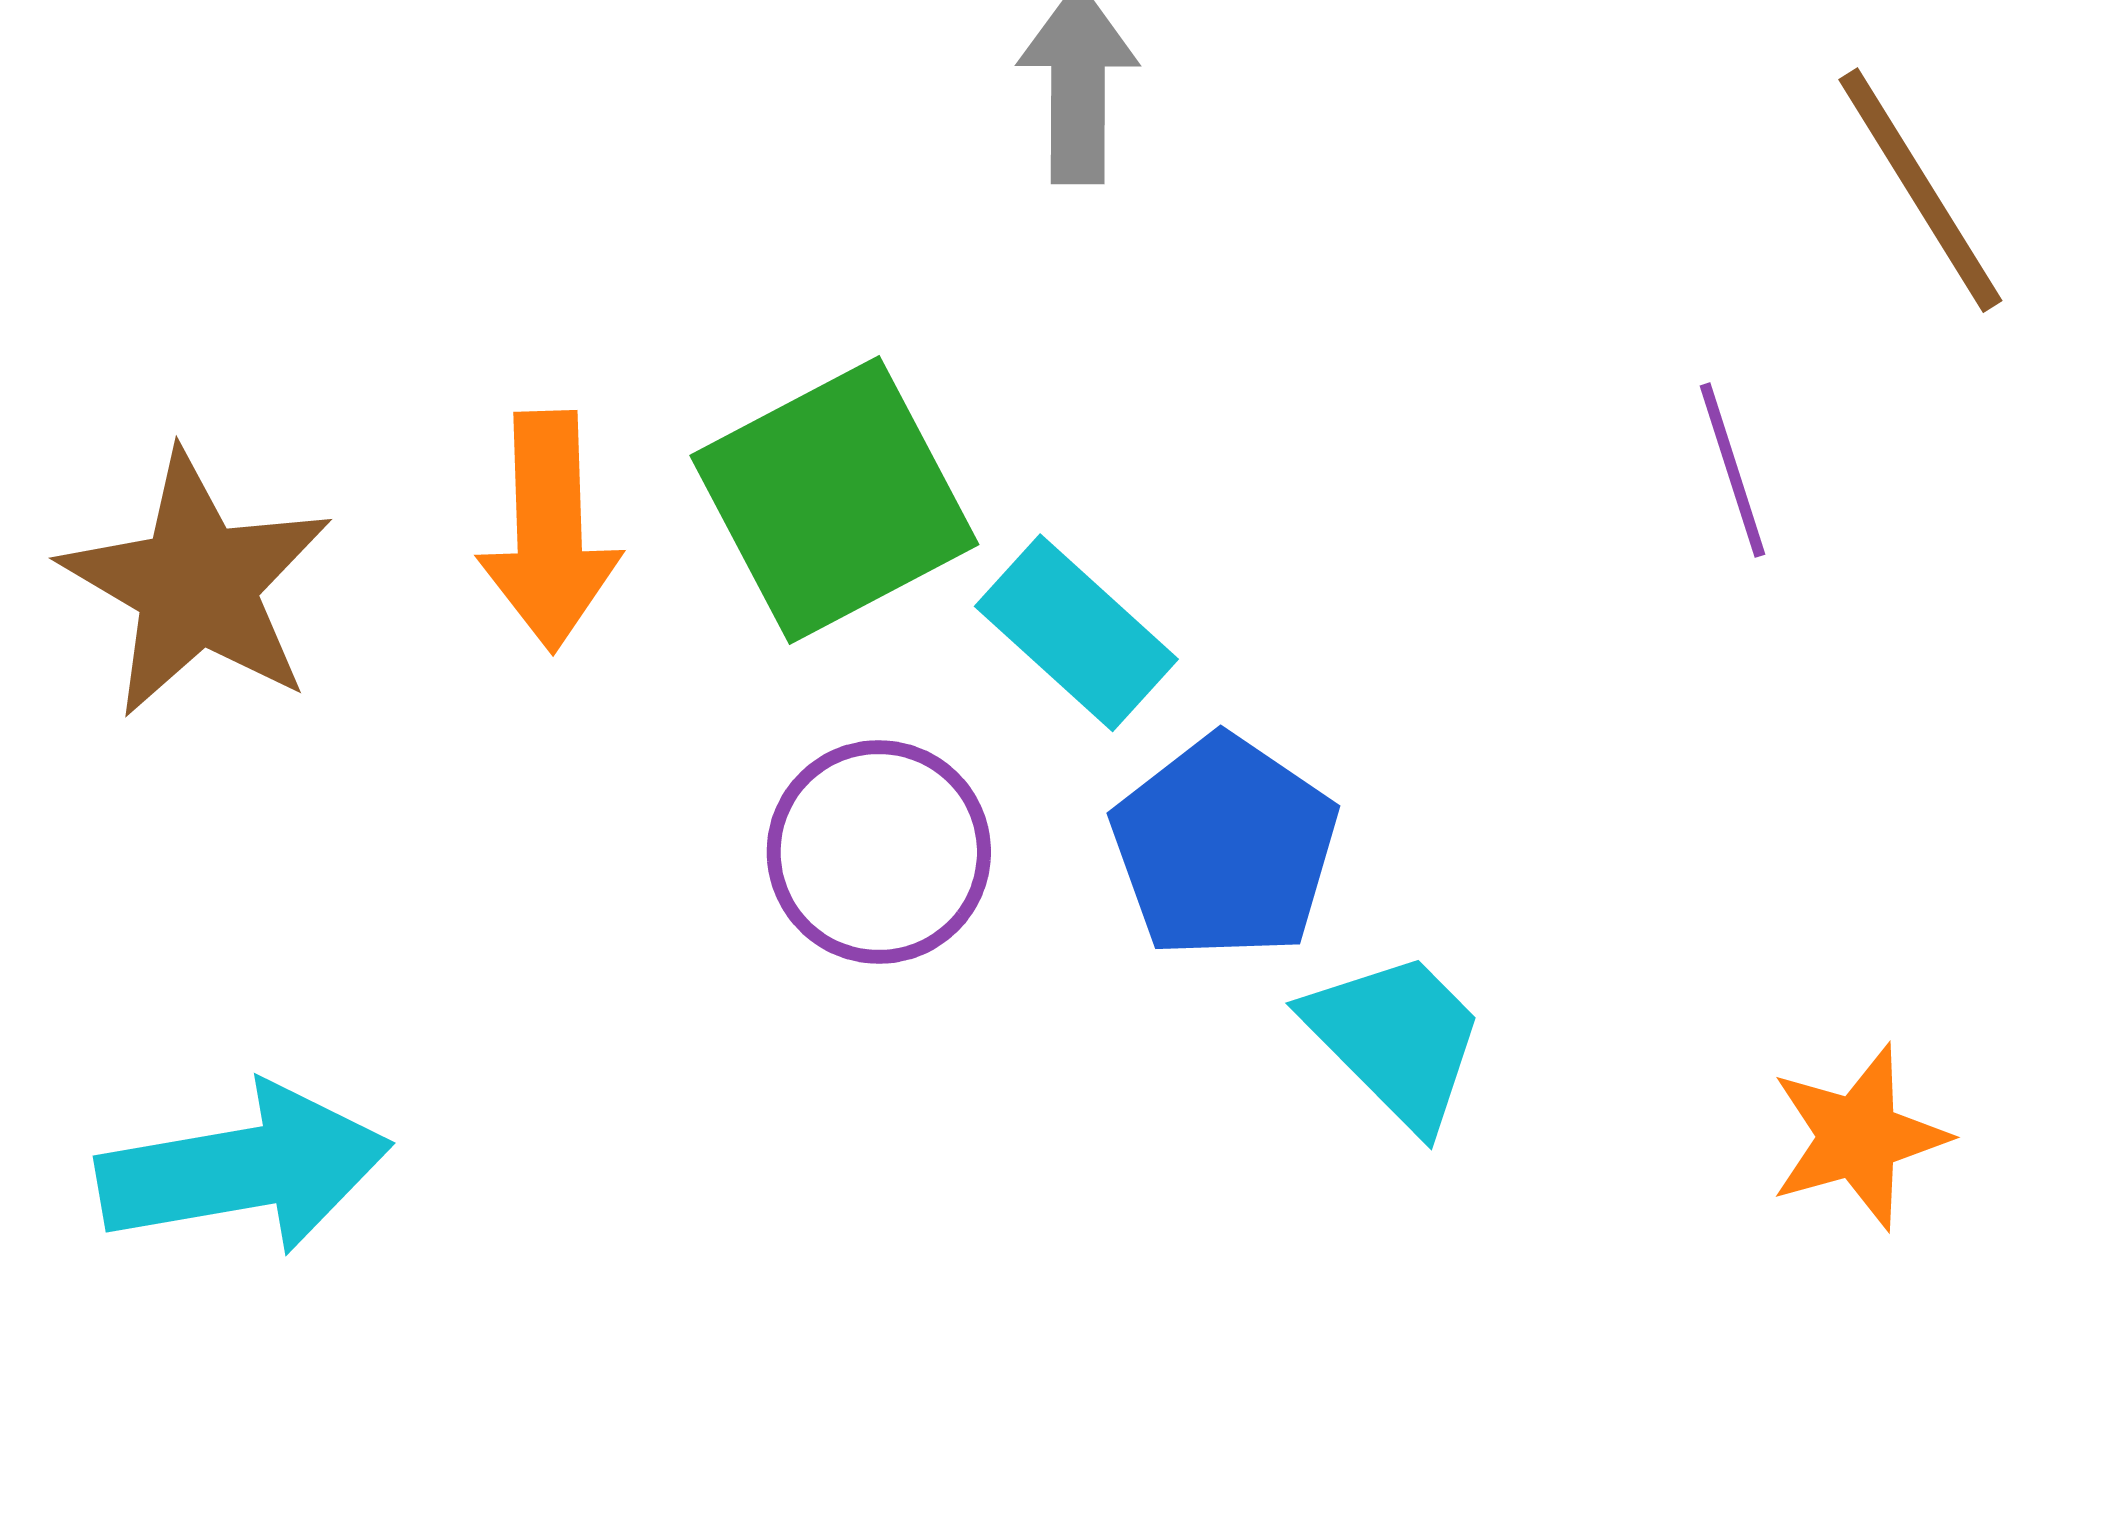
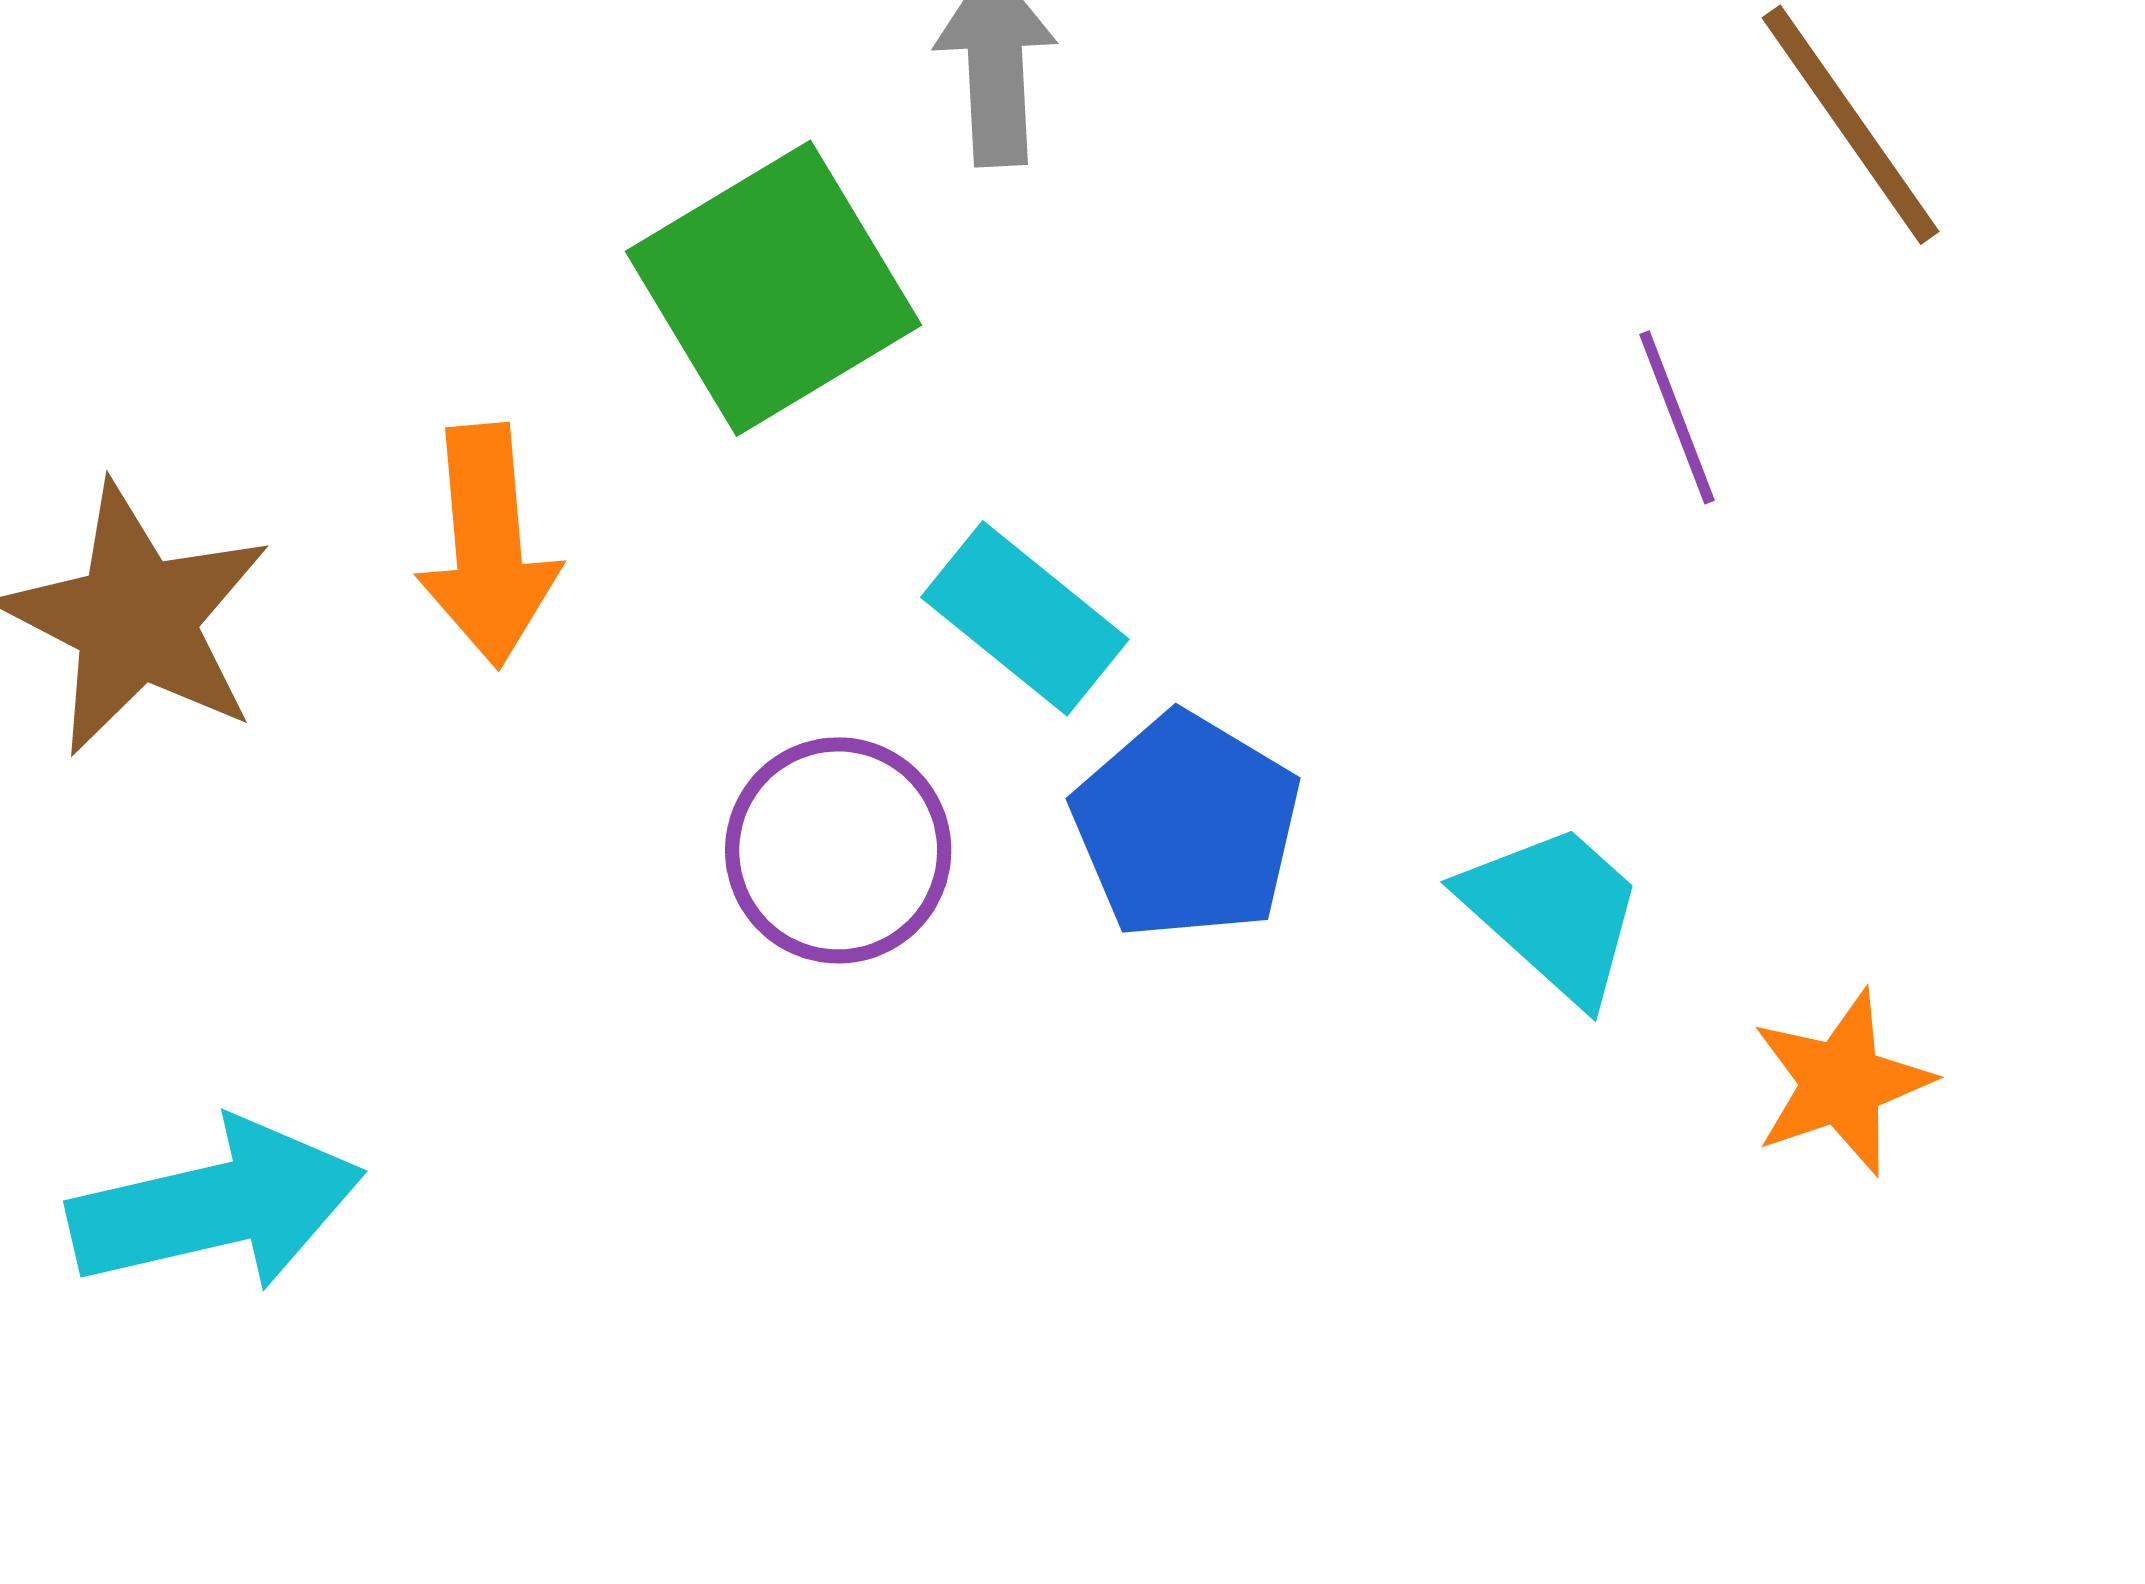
green square: (834, 500) -> (774, 288), moved
cyan trapezoid: (1396, 1039) -> (1554, 912), moved

